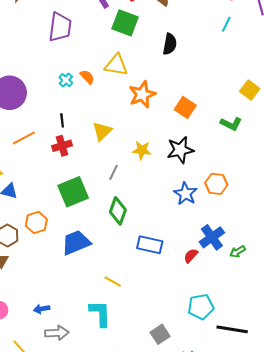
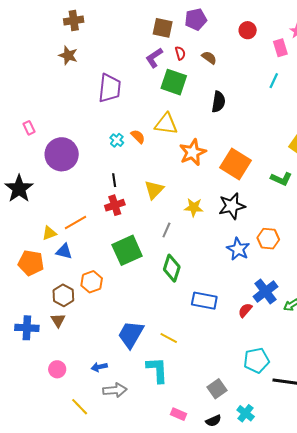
orange square: (185, 108) -> (235, 164), size x1.4
orange line: (24, 138) -> (76, 223), moved
blue trapezoid: (76, 243) -> (131, 334), moved, turned -36

